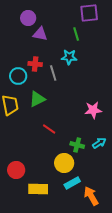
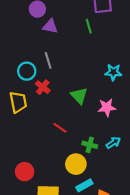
cyan star: (69, 57) -> (113, 72), moved
red cross: (35, 64) -> (43, 87), moved, turned 32
gray line: (53, 73) -> (48, 60), moved
green triangle: (37, 99) -> (79, 96), moved, turned -48

